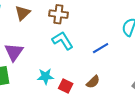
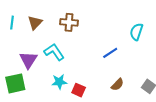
cyan L-shape: (63, 41) -> (54, 52), moved
brown semicircle: (93, 82) -> (117, 85), moved

